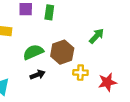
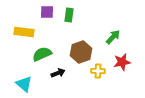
green semicircle: (33, 52) -> (42, 54), moved
red star: (107, 82) -> (122, 62), moved

